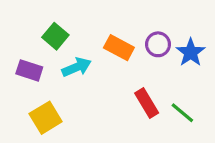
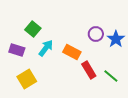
orange rectangle: (119, 48) -> (72, 52), moved
cyan arrow: (77, 67) -> (46, 48), turned -30

